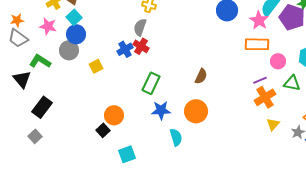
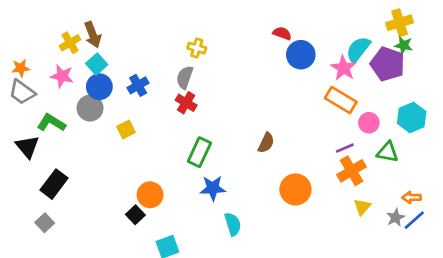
orange rectangle: (257, 44) -> (341, 100), turned 30
blue cross: (125, 49) -> (138, 85), moved
orange circle: (196, 111) -> (295, 189), moved

